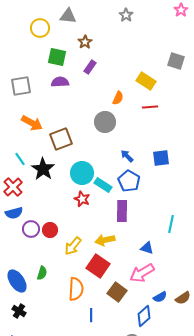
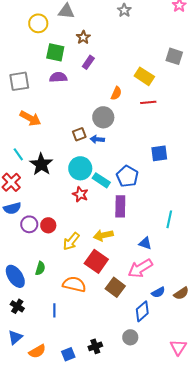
brown square: (61, 139) -> (79, 134), moved, size x0.6
blue arrow: (127, 156) -> (97, 139), moved, turned -40
orange semicircle: (76, 289) -> (74, 284), turned -80
blue line: (91, 315) -> (54, 310), moved

